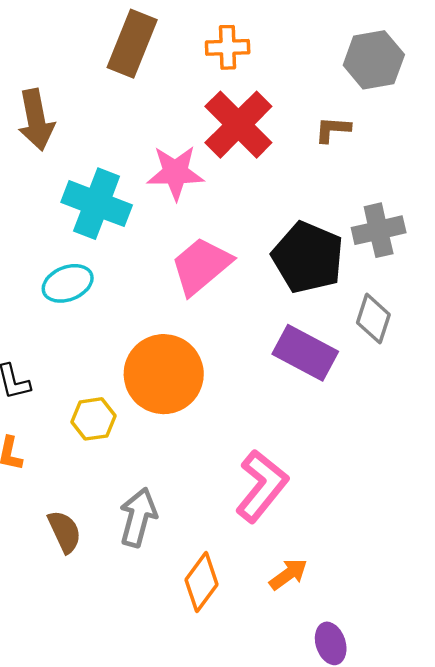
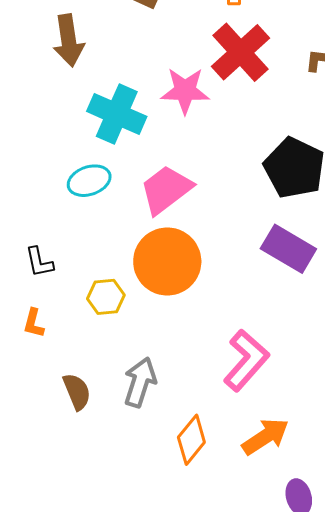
pink trapezoid: (201, 266) -> (166, 189), moved
orange arrow: (288, 574) -> (265, 437), size x1.4

